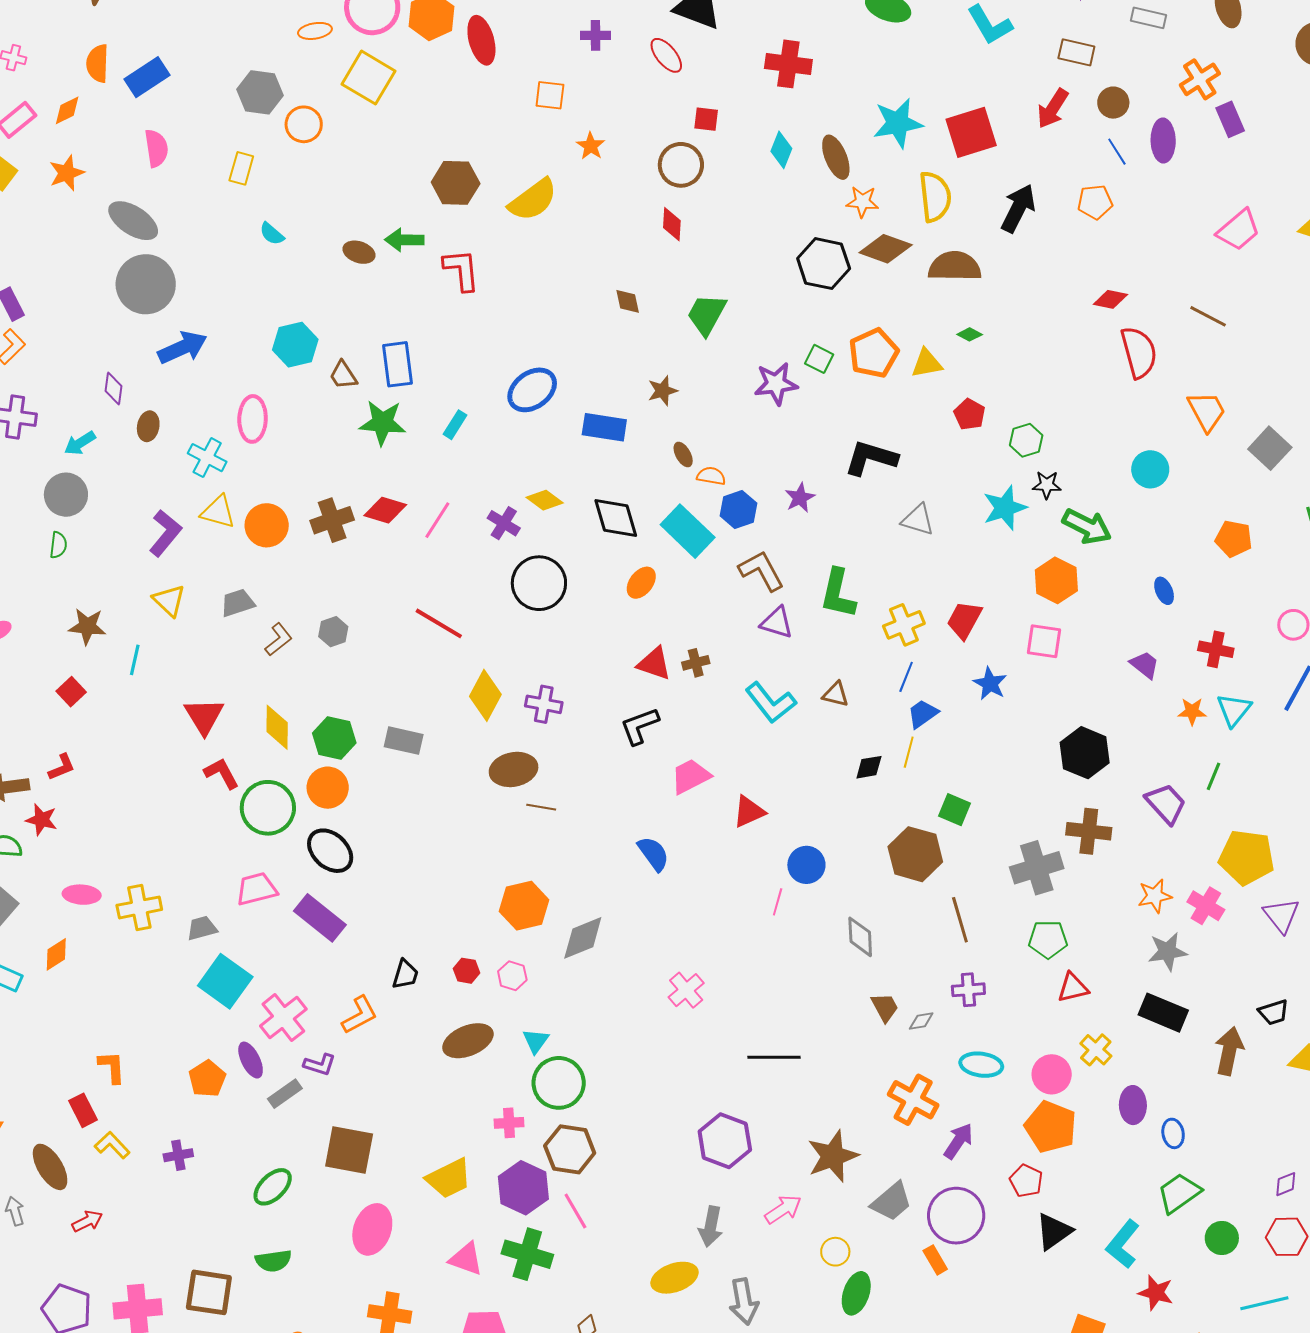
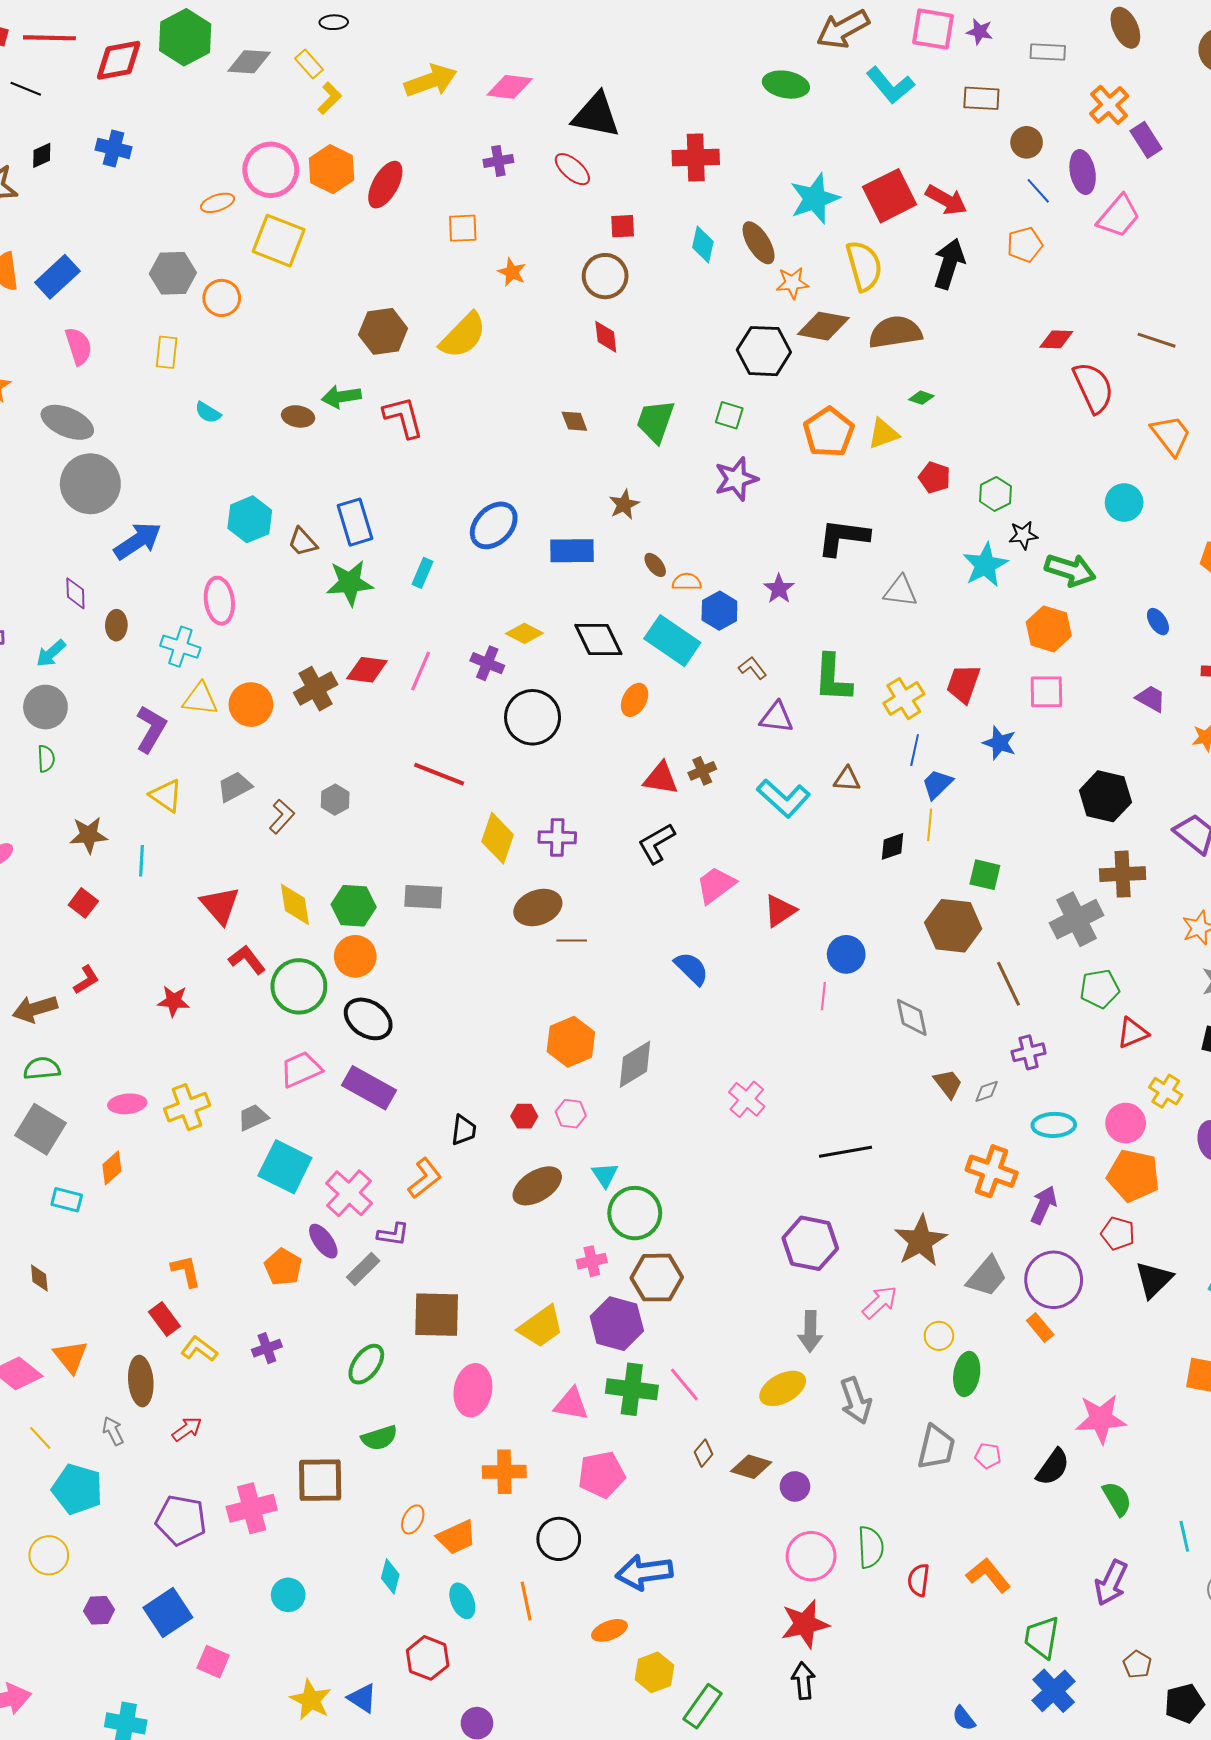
red ellipse: (481, 40) -> (385, 185), turned 54
red arrow: (1053, 108) -> (946, 200), moved, turned -84
pink trapezoid: (1238, 230) -> (1119, 216), moved
green square: (819, 359) -> (729, 415), moved
brown L-shape: (761, 571) -> (753, 668), size x0.6
red star: (41, 820) -> (174, 1001), moved
brown ellipse: (50, 1167) -> (141, 1381), turned 36
pink line: (575, 1211) -> (684, 1385), moved

